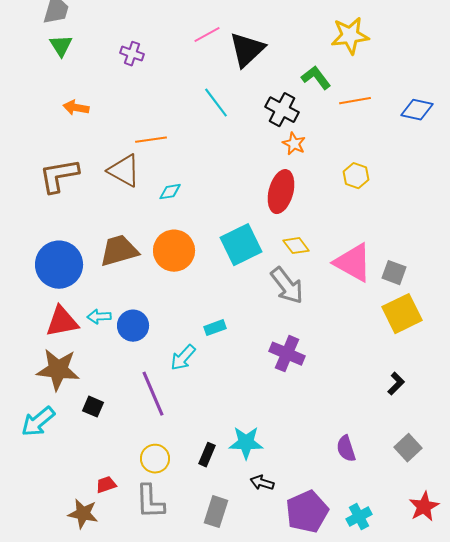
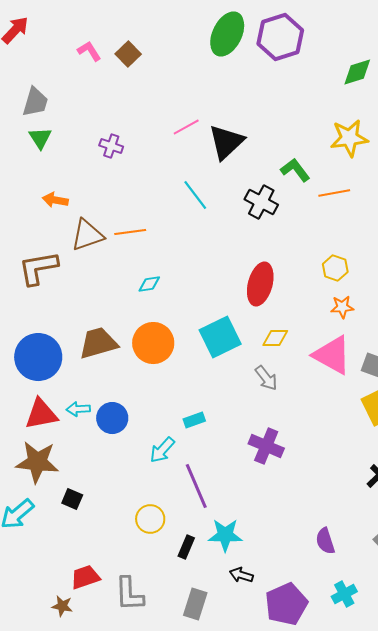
yellow star: (350, 36) -> (349, 138), moved
orange star: (294, 144) -> (342, 307), moved, turned -30
brown triangle: (124, 171) -> (87, 235), moved, turned -48
yellow diamond: (296, 246) -> (275, 338), turned -52
gray arrow: (287, 286) -> (266, 378), size x0.7
purple line: (153, 394) -> (196, 486), moved
yellow circle: (155, 459) -> (150, 519), moved
red trapezoid: (106, 485) -> (85, 577), size x1.4
brown star: (83, 514) -> (62, 606), size x0.7
cyan cross: (359, 517) -> (344, 594), moved

